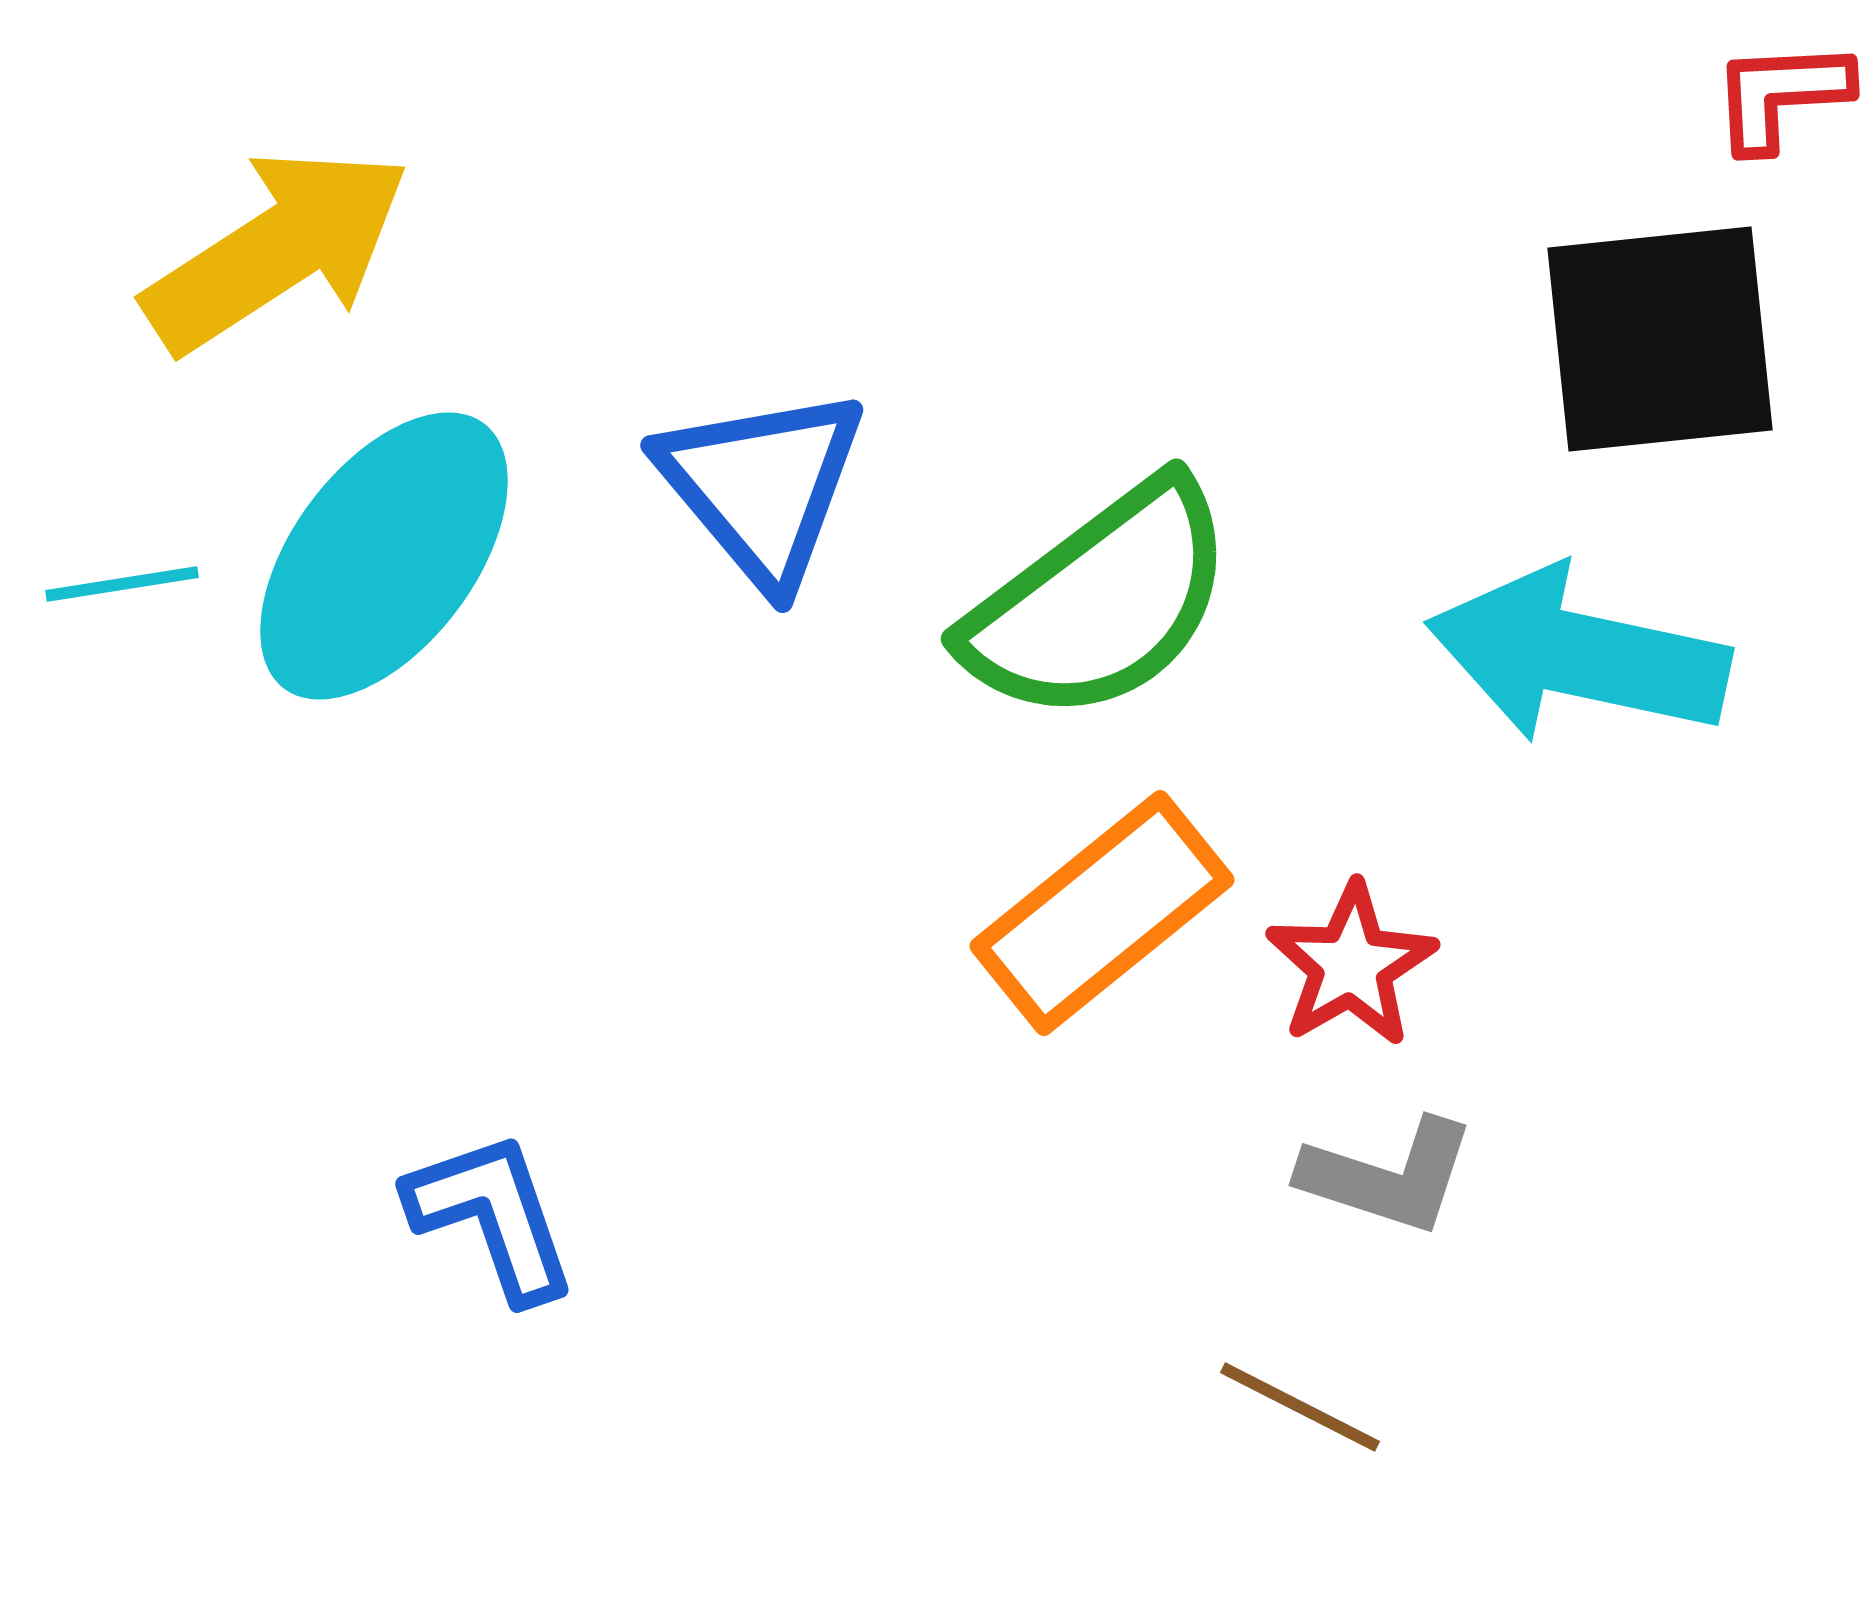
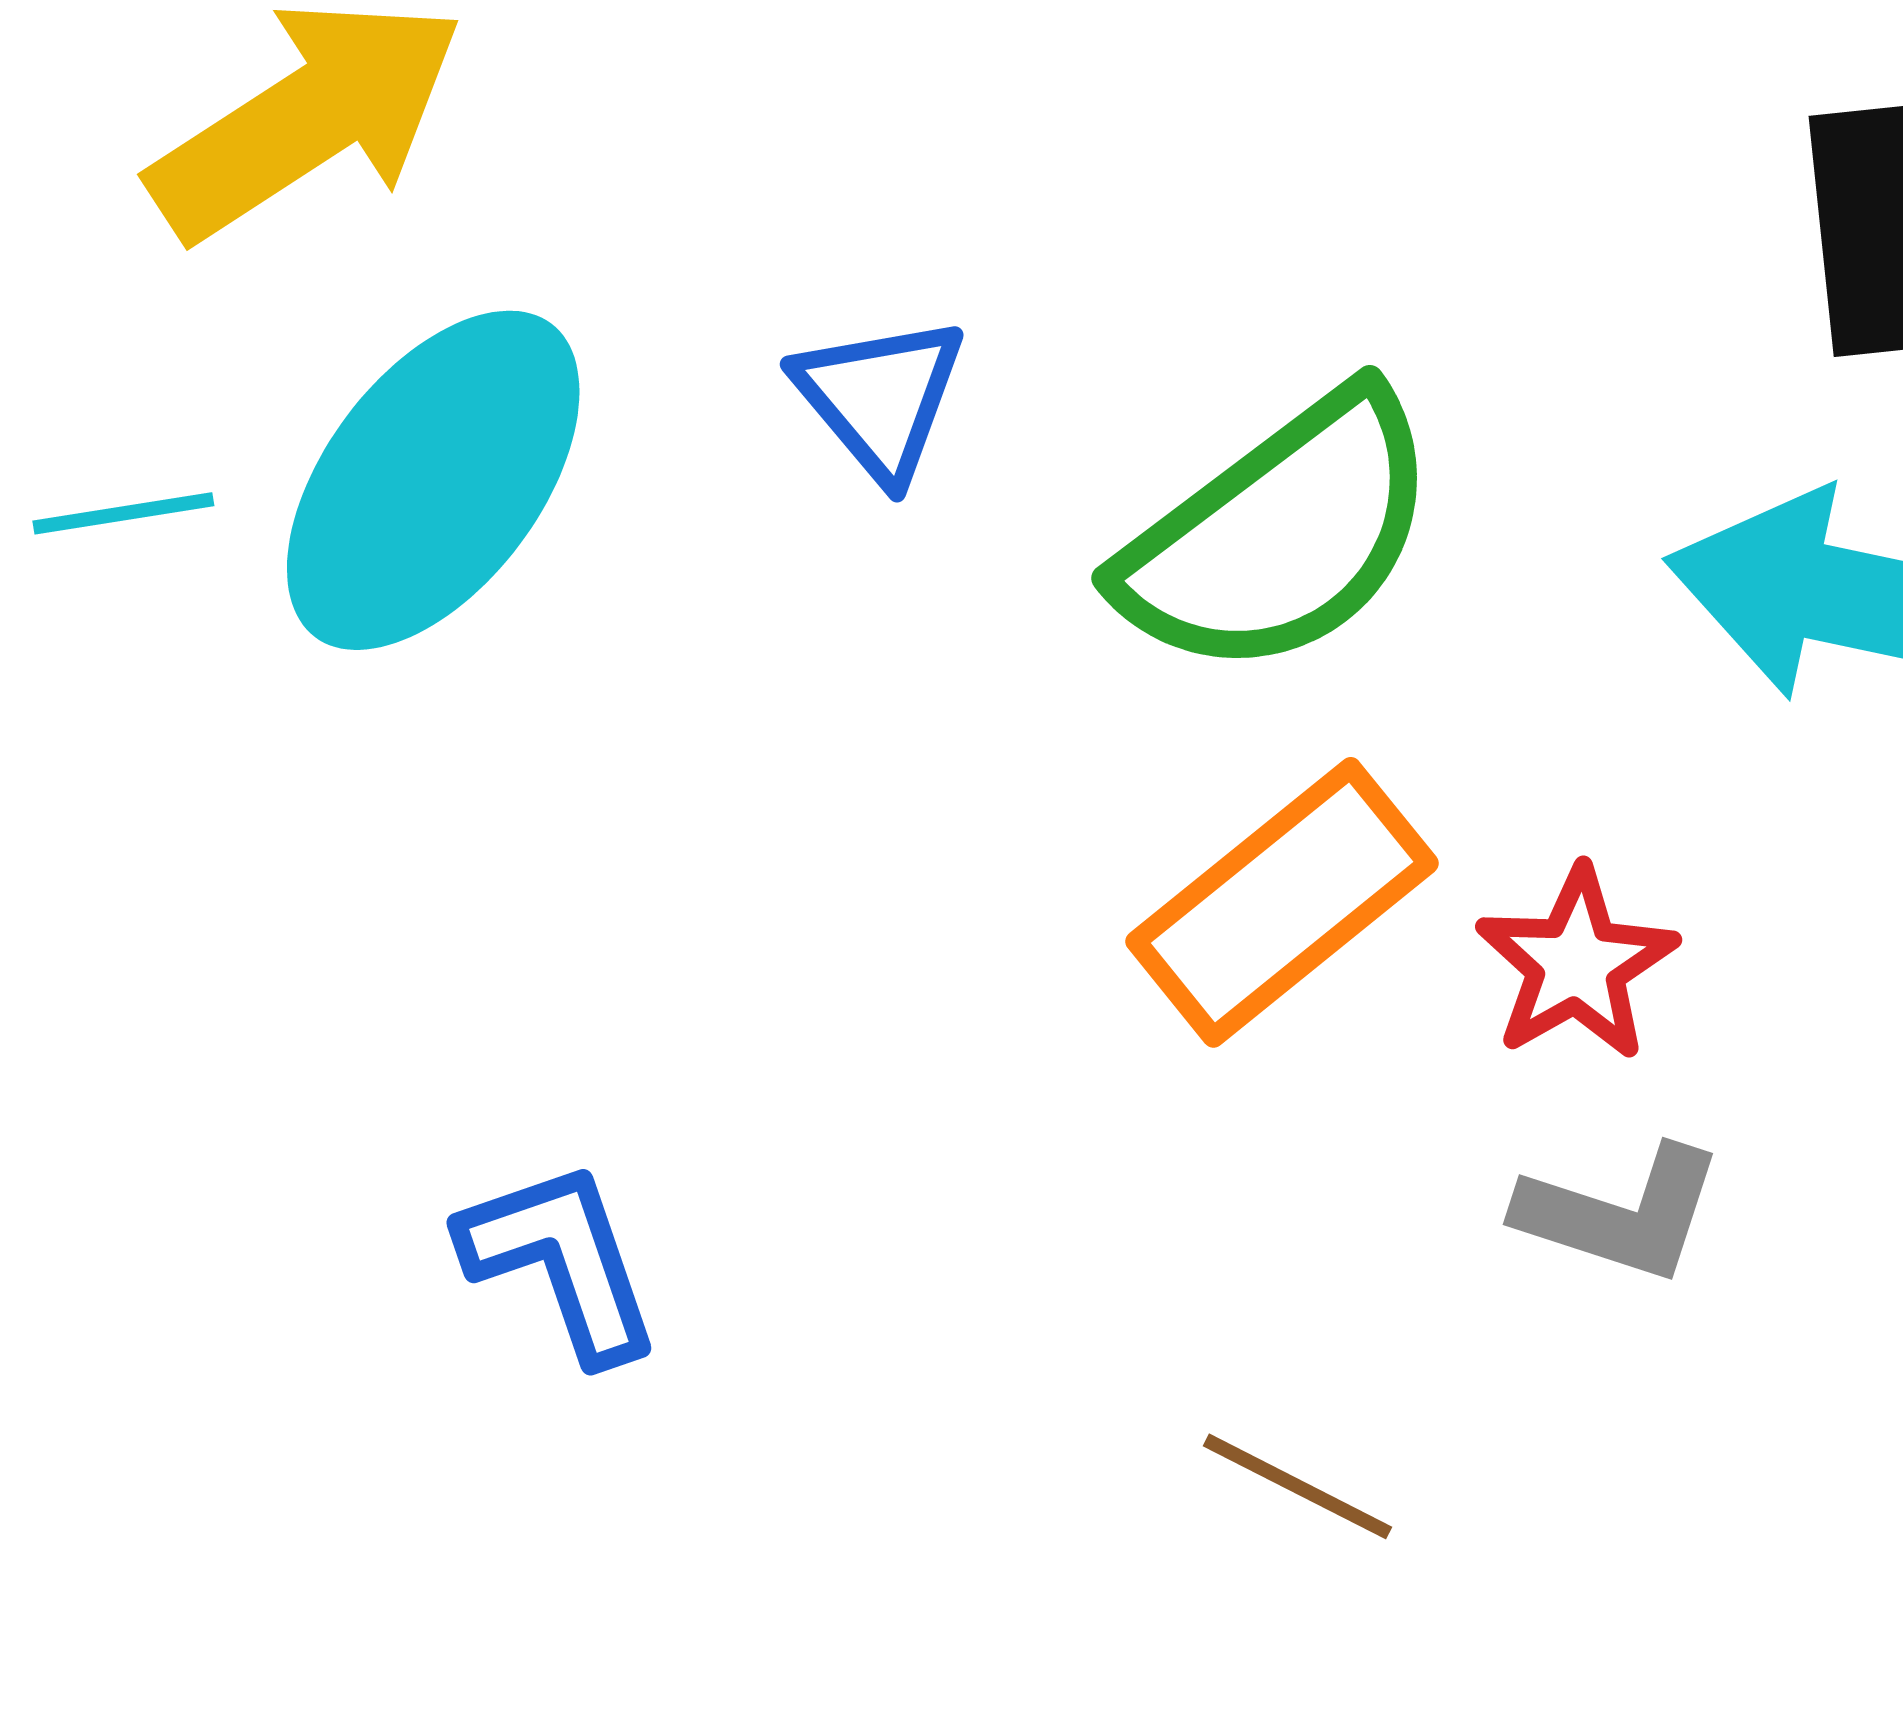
blue triangle: (762, 486) -> (880, 398), size x0.7
brown line: (1300, 1407) -> (1297, 1486), moved

